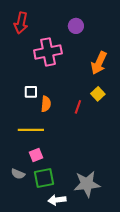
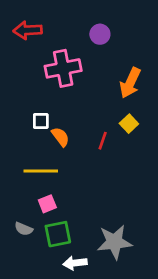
red arrow: (21, 23) -> (28, 30), turned 75
orange semicircle: (46, 104) -> (60, 137), turned -42

